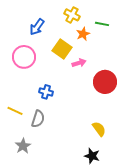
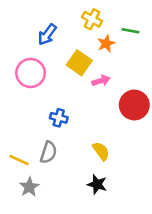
yellow line: (15, 111) -> (19, 160), moved
yellow semicircle: (99, 129) -> (101, 151), moved
black star: (92, 156) -> (97, 184), moved

